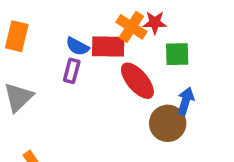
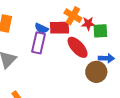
red star: (155, 23) -> (88, 24), moved
purple rectangle: (72, 71) -> (39, 43), size x1.5
blue arrow: (186, 101) -> (106, 58), turned 77

